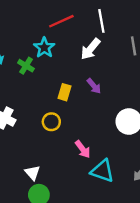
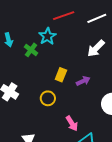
white line: (101, 21) -> (97, 18), turned 72
white arrow: (90, 49) -> (96, 48), moved
purple arrow: (94, 86) -> (83, 81), moved, turned -80

